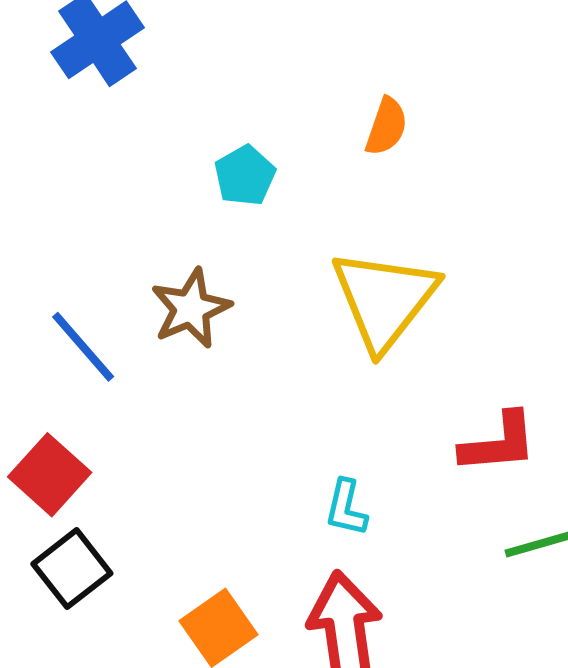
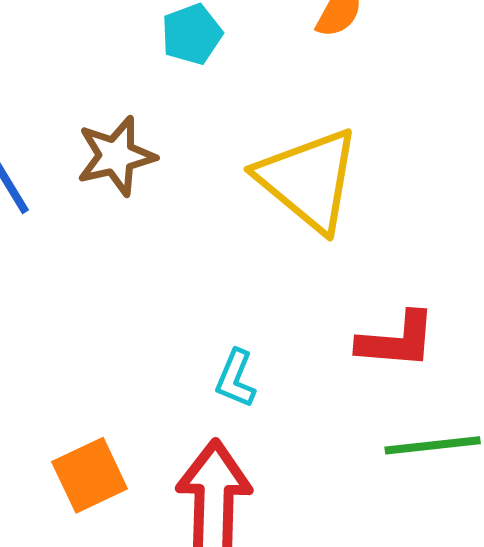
yellow triangle: (384, 299) -> (308, 180), turned -38

